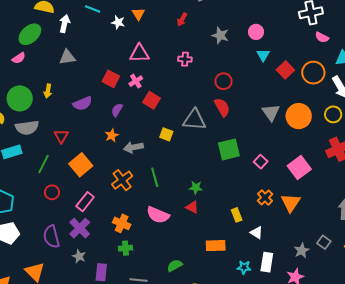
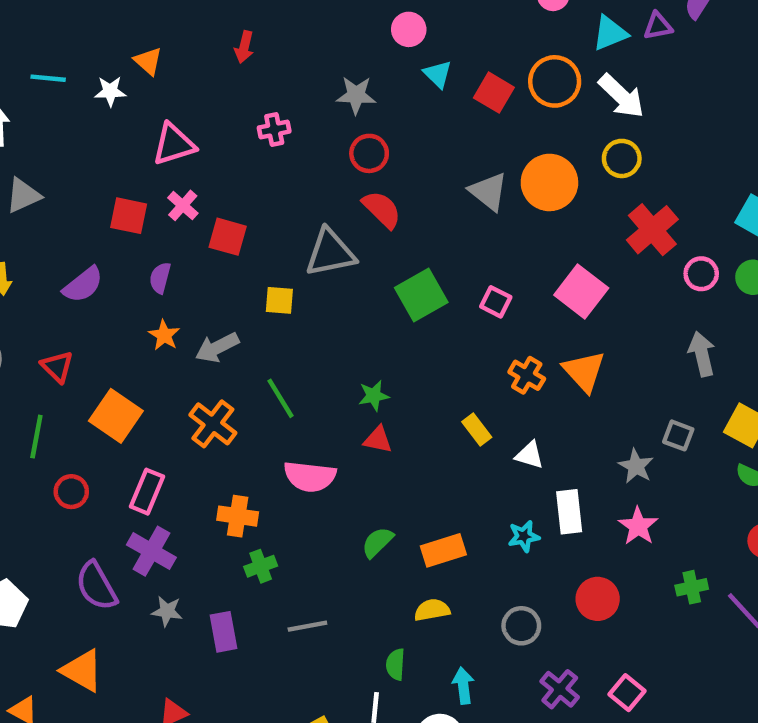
gray star: (220, 35) -> (356, 95), moved
orange rectangle: (216, 246) -> (443, 550), moved
green semicircle: (175, 266) -> (377, 542), moved

